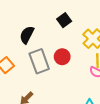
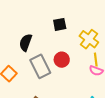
black square: (64, 20) -> (60, 24), turned 32

